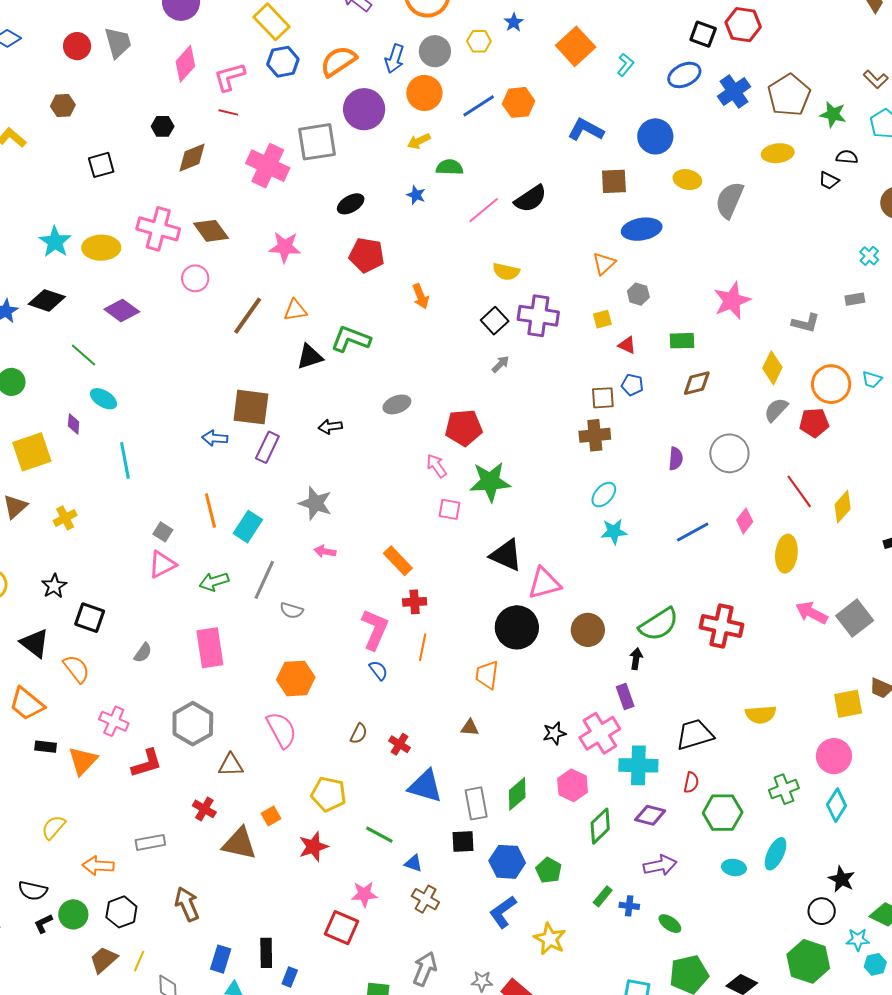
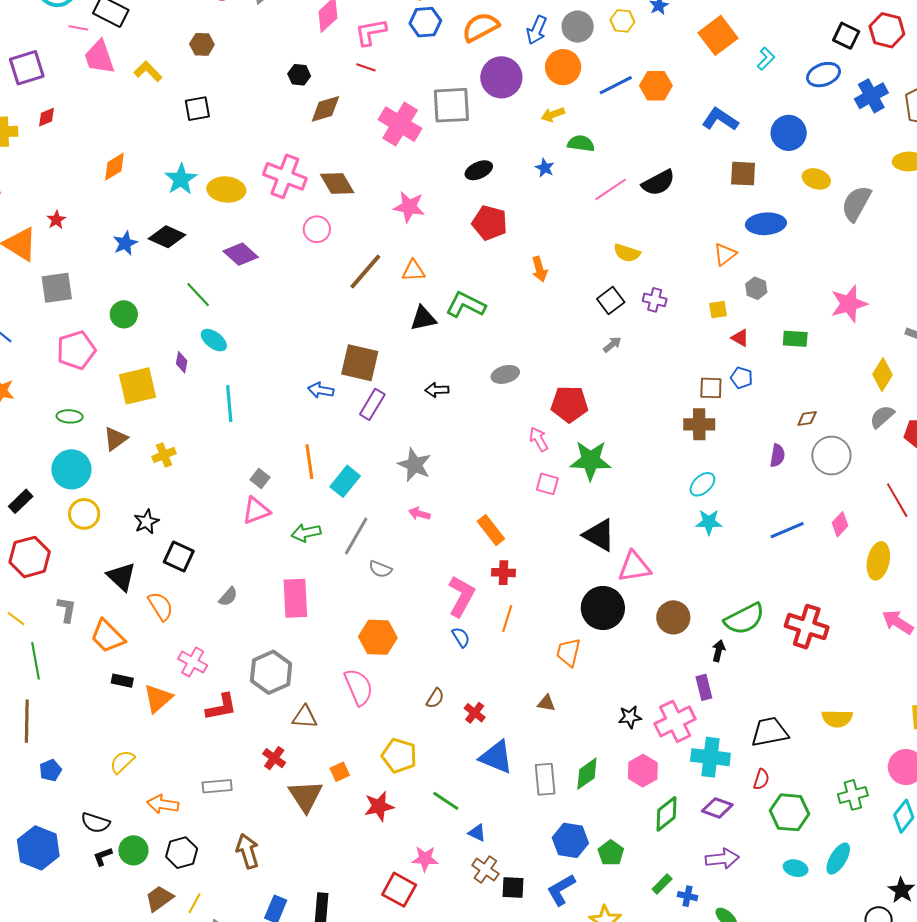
black square: (101, 165) -> (197, 109), moved
purple cross: (538, 316) -> (655, 300), size x0.6
brown diamond: (697, 383) -> (807, 418), moved, size x0.7
black square: (463, 842) -> (513, 887), moved
brown triangle: (239, 844) -> (306, 796), turned 39

